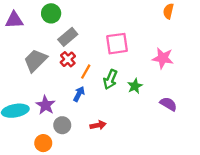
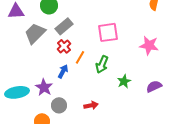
gray trapezoid: (35, 60) -> (35, 33), moved
green star: (135, 86) -> (124, 81), moved
blue arrow: (79, 94) -> (63, 71), moved
purple semicircle: (168, 104) -> (154, 86), turned -56

